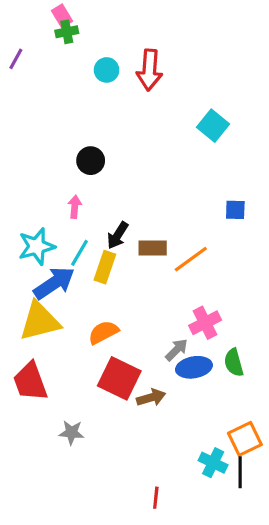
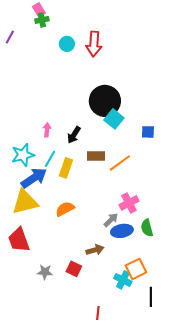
cyan square: (213, 126) -> (114, 119), moved
black circle: (91, 161) -> (105, 101), moved, size x1.8
black arrow: (118, 235) -> (74, 135), moved
red square: (119, 378) -> (74, 269), moved, size x0.6
orange square: (245, 439) -> (136, 269), moved
cyan cross: (213, 463) -> (123, 280), moved

